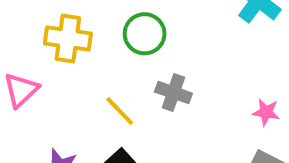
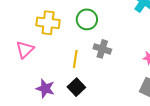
yellow line: (120, 111) -> (75, 59), turned 54

